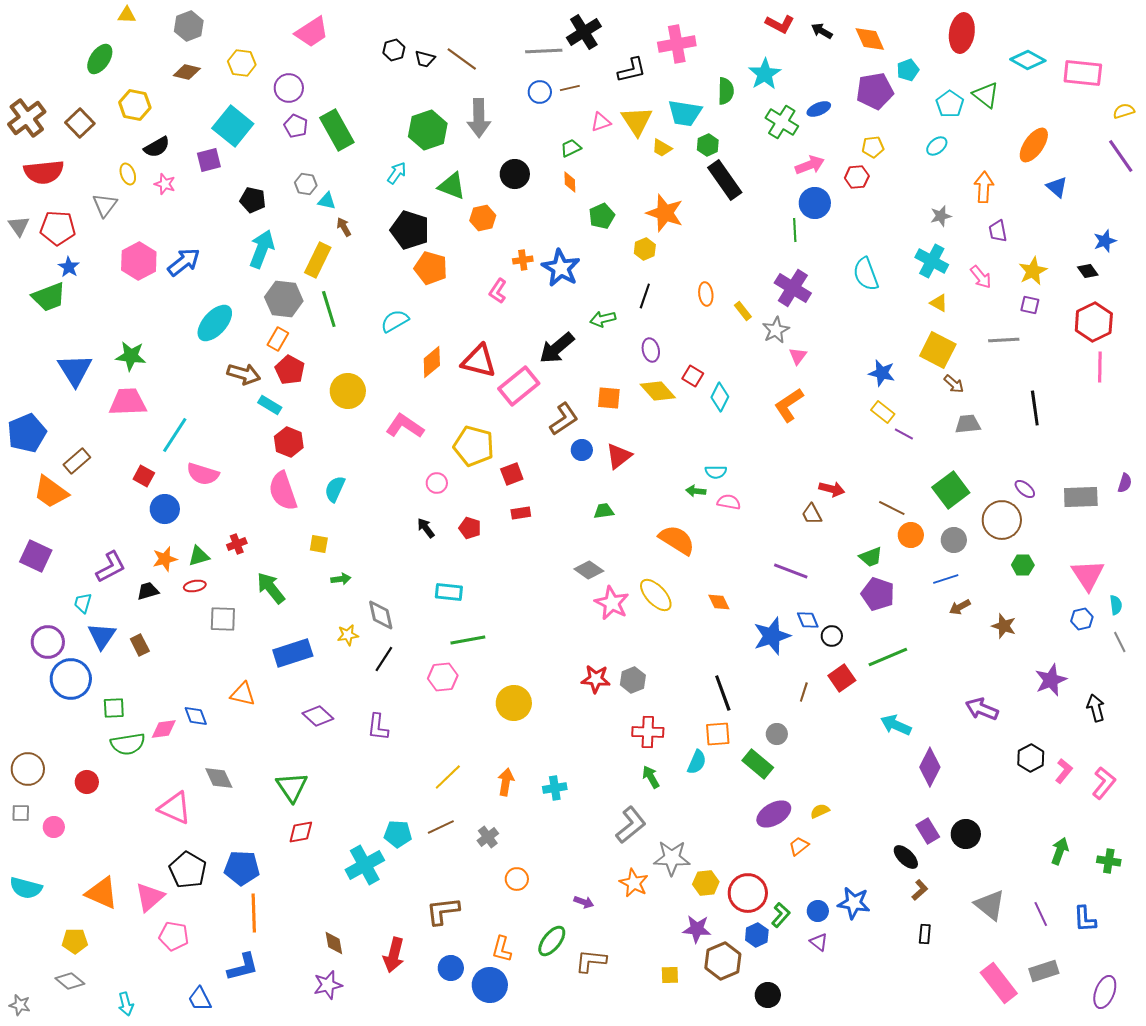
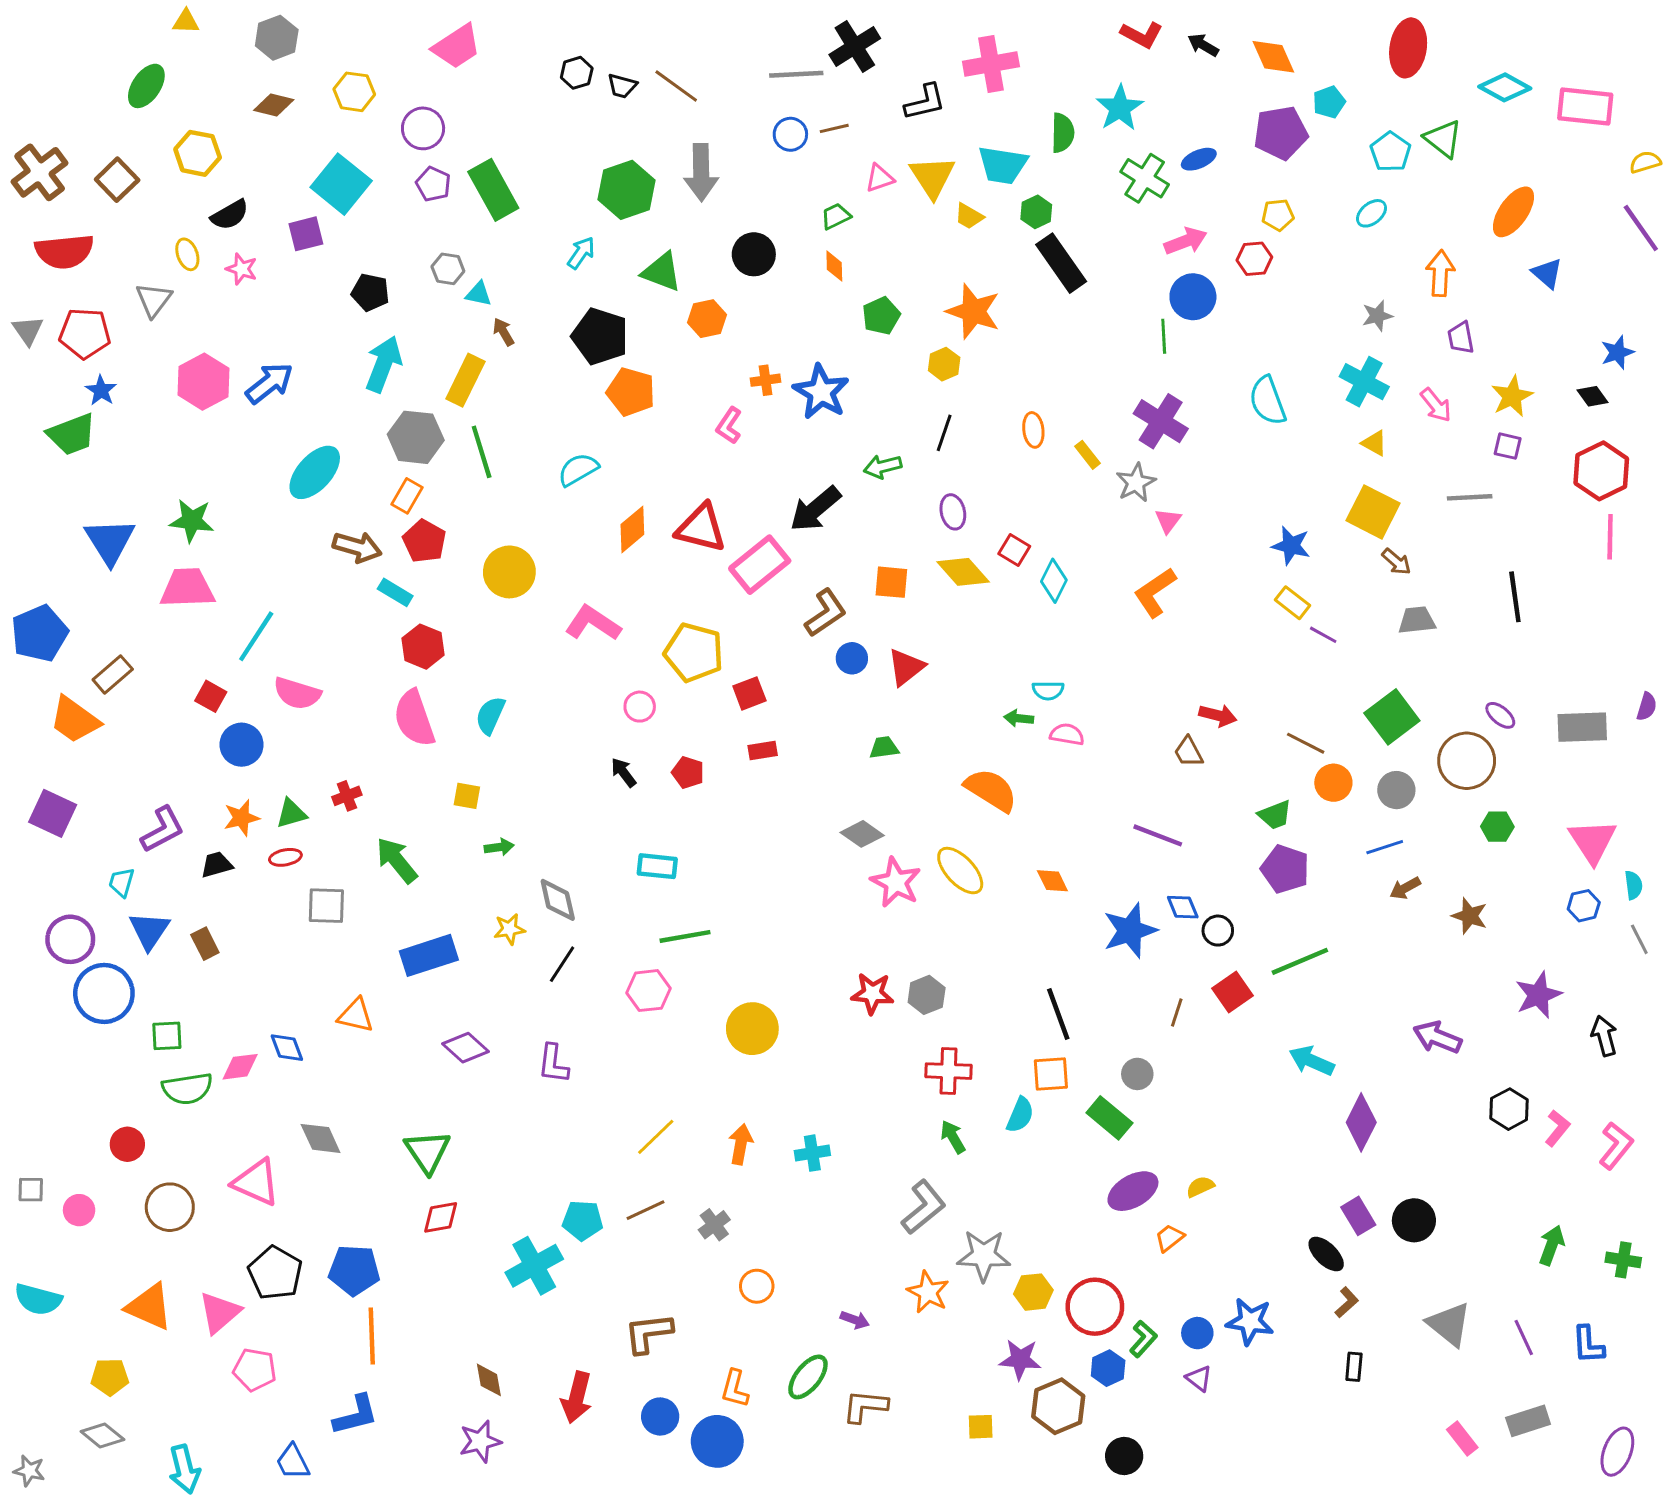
brown circle: (28, 769) -> (170, 1207), moved
pink rectangle: (999, 983) -> (1462, 1438), size x0.6
cyan arrow: (126, 1004) -> (184, 1469), size x1.4

